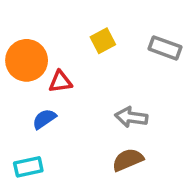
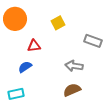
gray rectangle: (165, 48) -> (93, 41), moved
orange circle: (27, 60) -> (15, 19), moved

